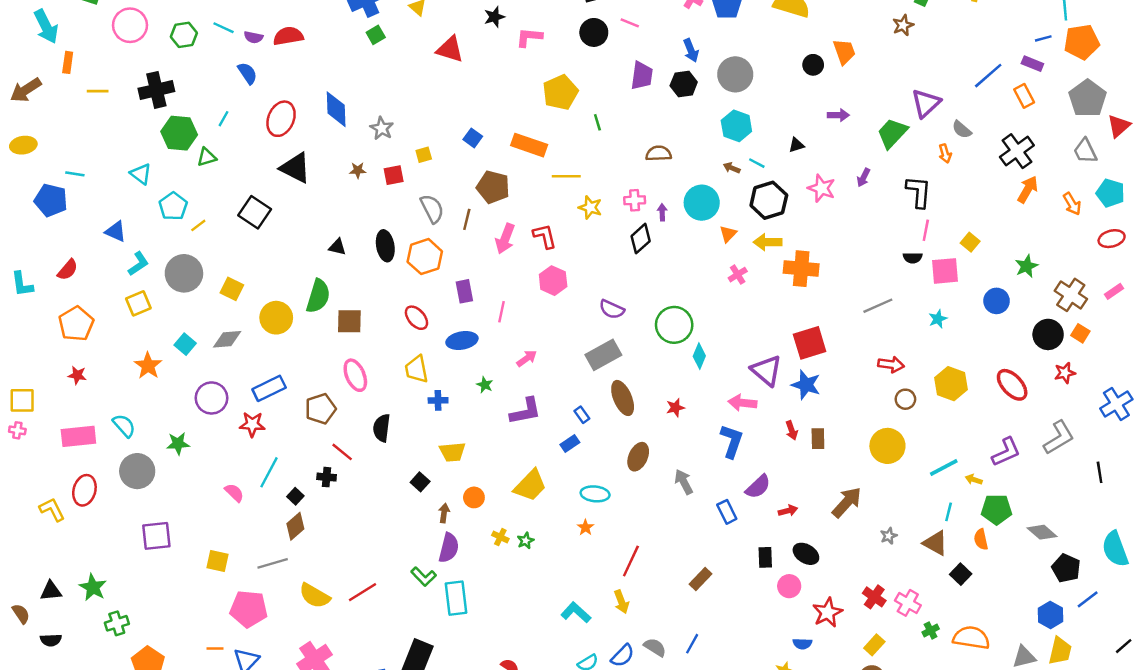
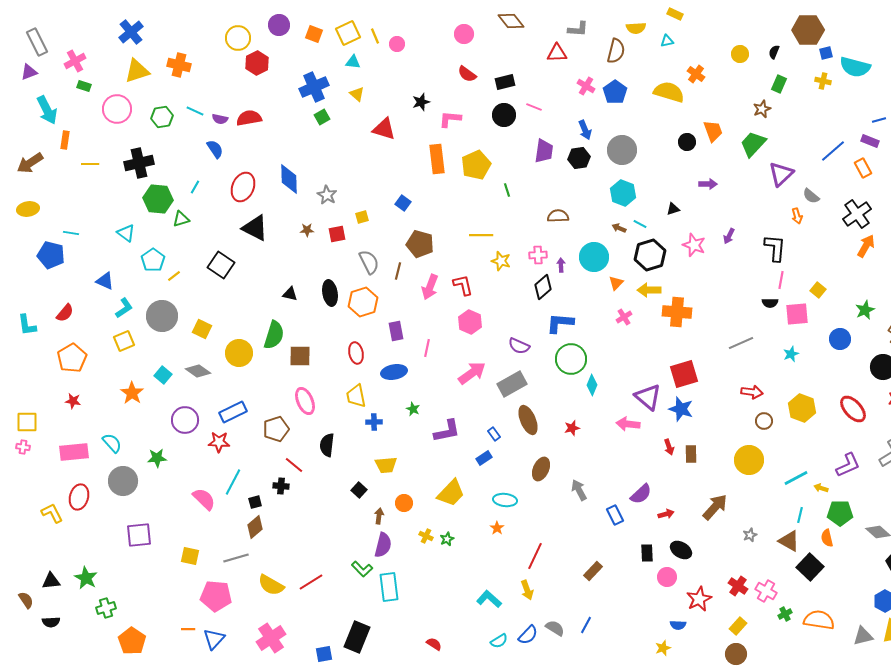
green trapezoid: (892, 133) -> (753, 144), moved
orange rectangle: (529, 145) -> (437, 159), moved, turned 64
red ellipse: (416, 318) -> (356, 353), turned 30
gray diamond: (227, 339) -> (198, 371), turned 40
pink arrow: (527, 358) -> (472, 373), moved, size x1.6
blue L-shape: (732, 441) -> (560, 323), moved, turned -104
pink semicircle: (234, 493) -> (204, 499), size x1.4
black square: (295, 496) -> (255, 502), turned 32
black square: (961, 574) -> (810, 567), size x1.5

